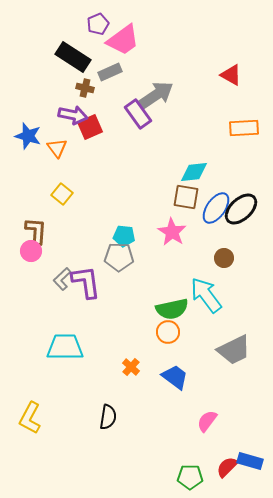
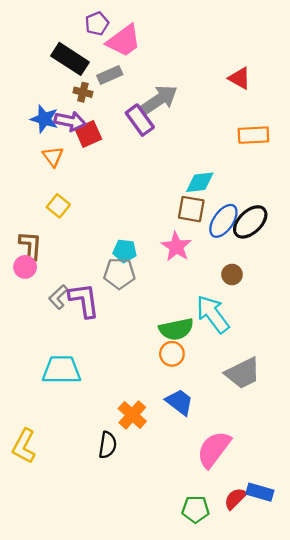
blue star: (28, 136) -> (44, 119), moved
orange cross: (131, 367) -> (132, 415), moved, size x1.5
pink semicircle: (207, 421) -> (214, 449), size x1.6

